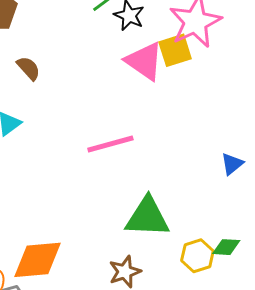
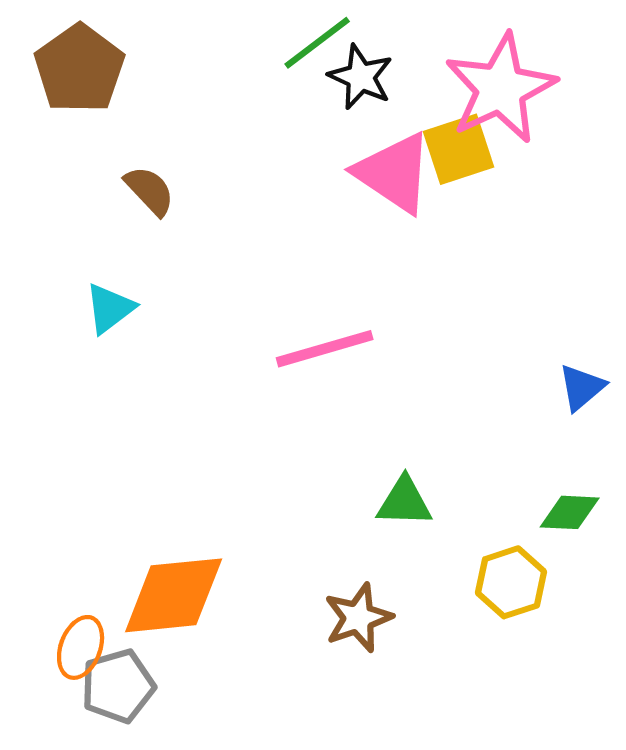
green triangle: (147, 217) -> (404, 502), size x0.6
green diamond: (226, 247) -> (570, 512), moved

